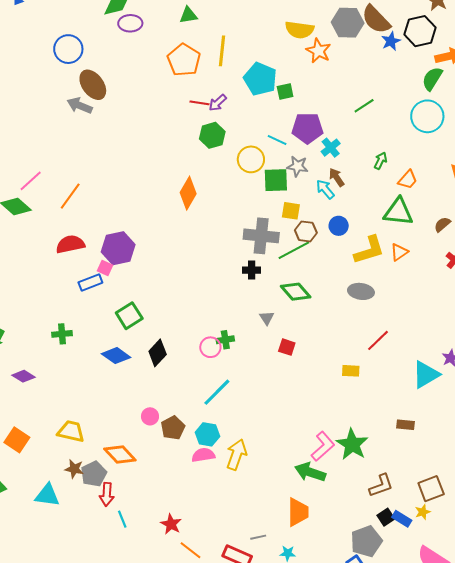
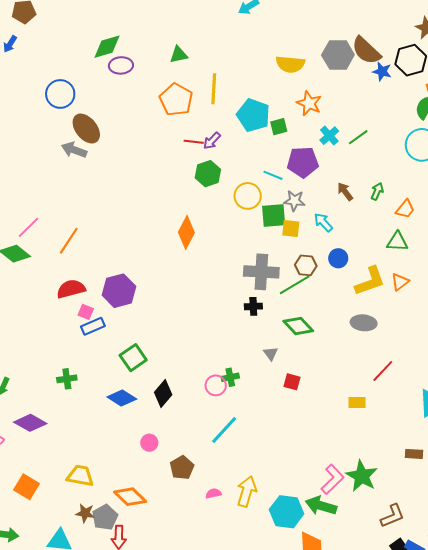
blue star: (391, 41) -> (382, 71), turned -30
orange star: (318, 51) -> (309, 103), moved
cyan cross: (331, 148) -> (329, 136), moved
brown arrow: (337, 177) -> (345, 192), moved
yellow square: (291, 211) -> (291, 228), moved
green triangle: (398, 212) -> (397, 242), size x0.7
pink square: (105, 268) -> (86, 312), moved
purple diamond: (23, 376) -> (30, 423), size x1.4
pink circle: (150, 416) -> (149, 443), moved
cyan hexagon: (207, 434) -> (287, 512), moved, size x1.4
pink semicircle: (203, 455) -> (213, 493), size x0.7

